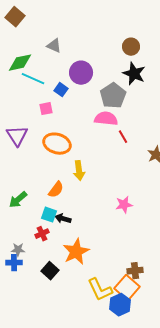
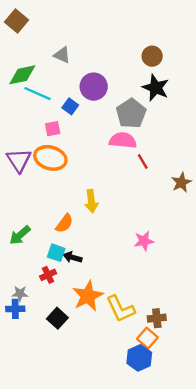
orange ellipse: (57, 144) -> (50, 158), moved
orange square: (127, 288) -> (147, 338), size x0.7
yellow L-shape: (100, 290) -> (121, 309), moved

